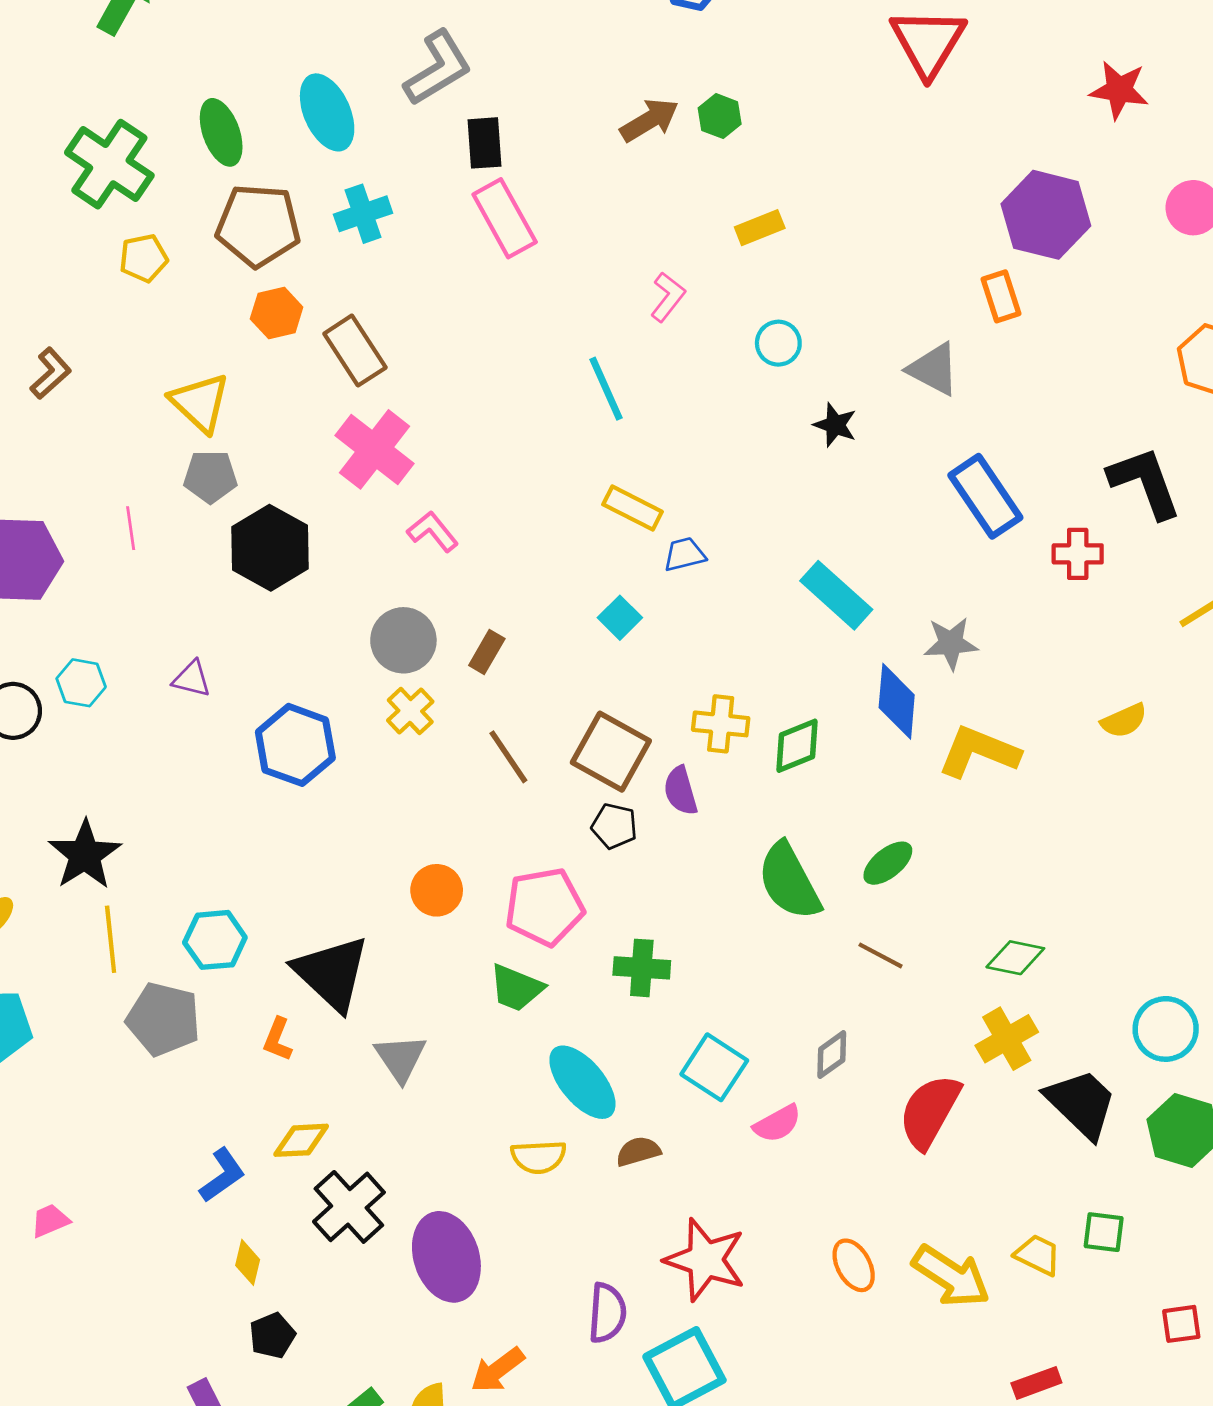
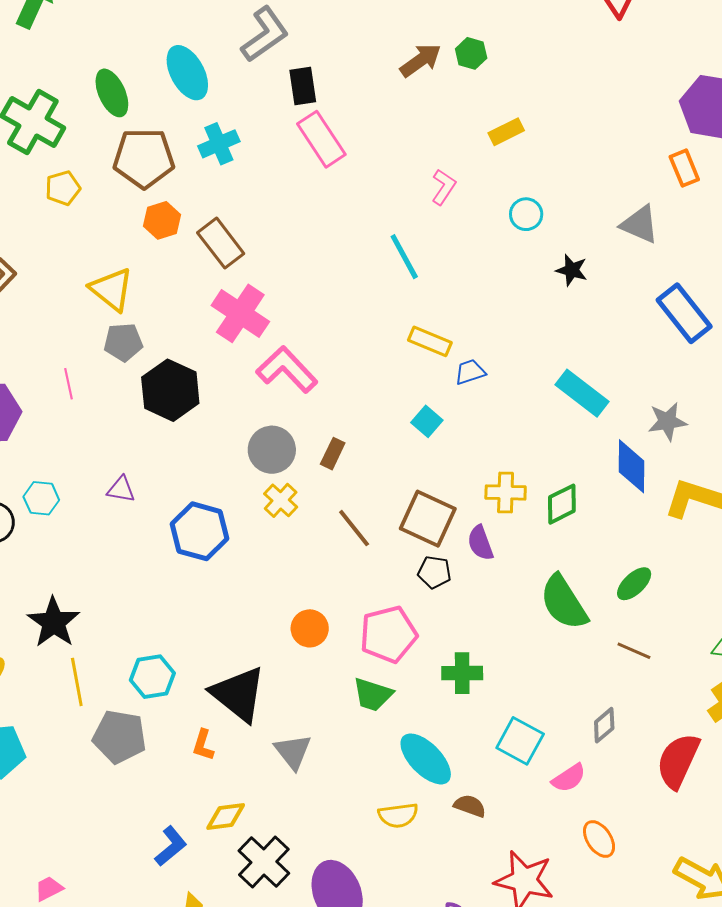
pink L-shape: (433, 532) -> (287, 369), size x1.6
brown semicircle: (638, 1151) -> (470, 806), turned 40
orange ellipse: (854, 1265) -> (599, 839), moved

